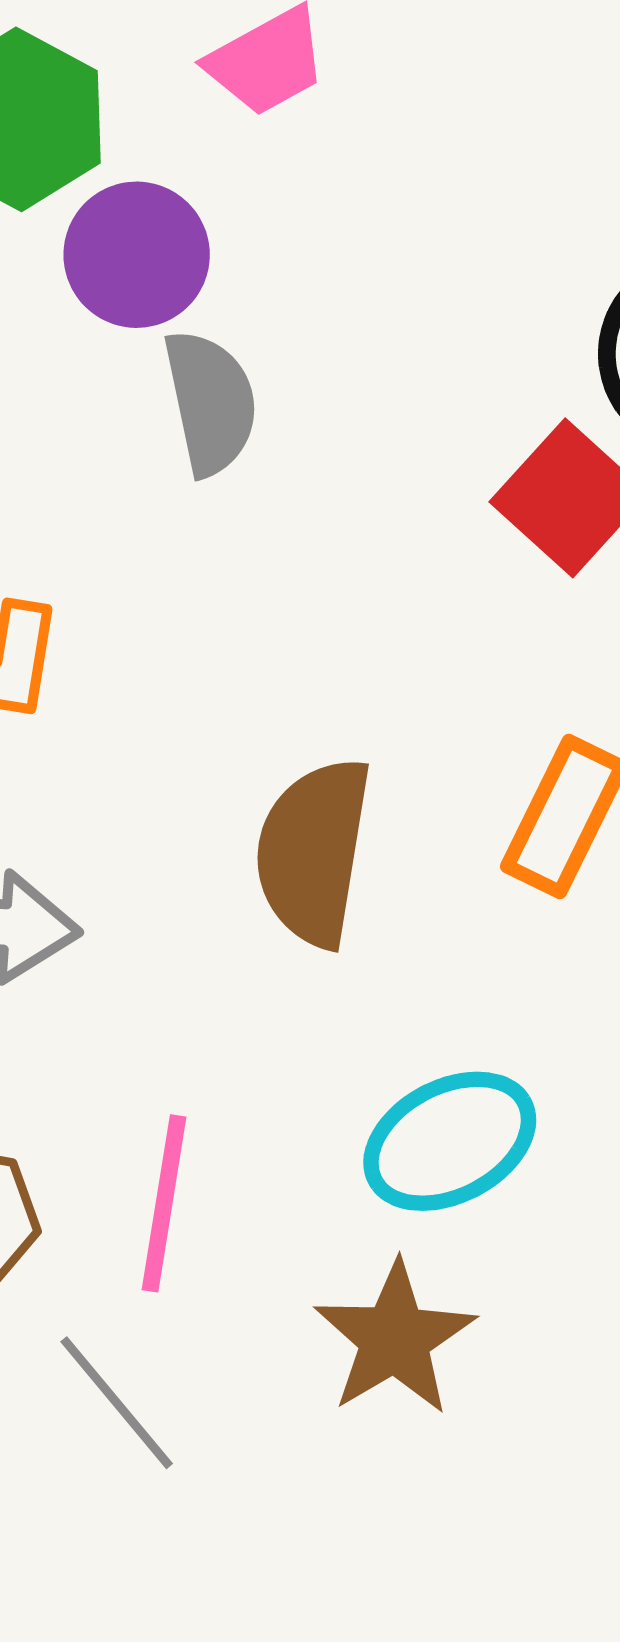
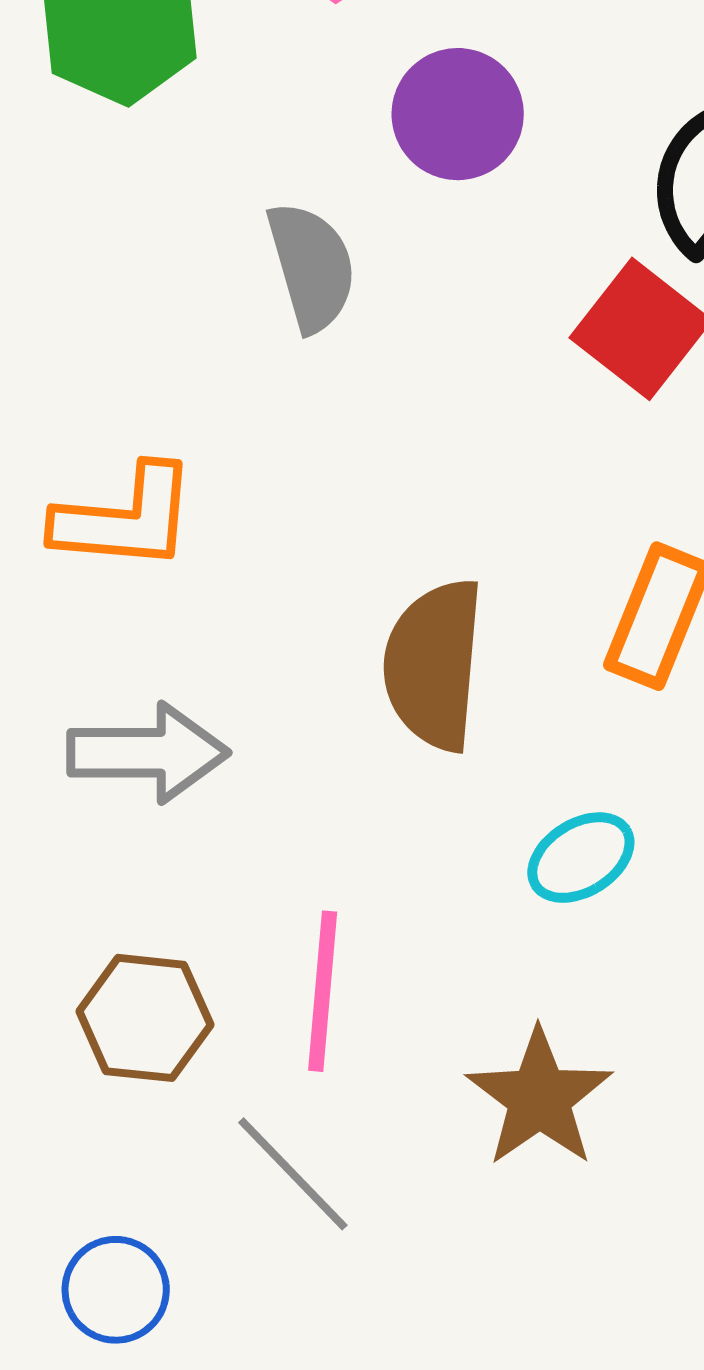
purple circle: (137, 255) -> (458, 114), moved
cyan ellipse: (450, 1141) -> (581, 858), moved, size x0.7

